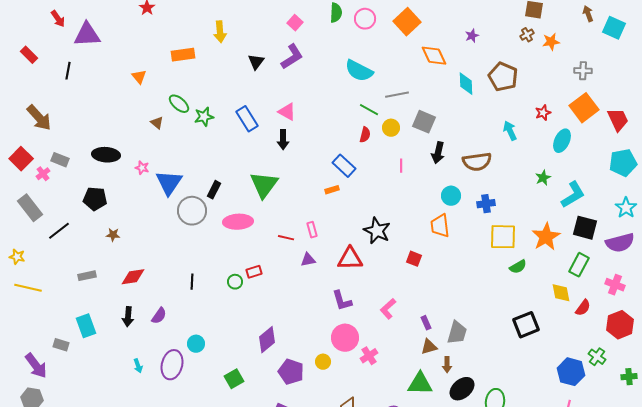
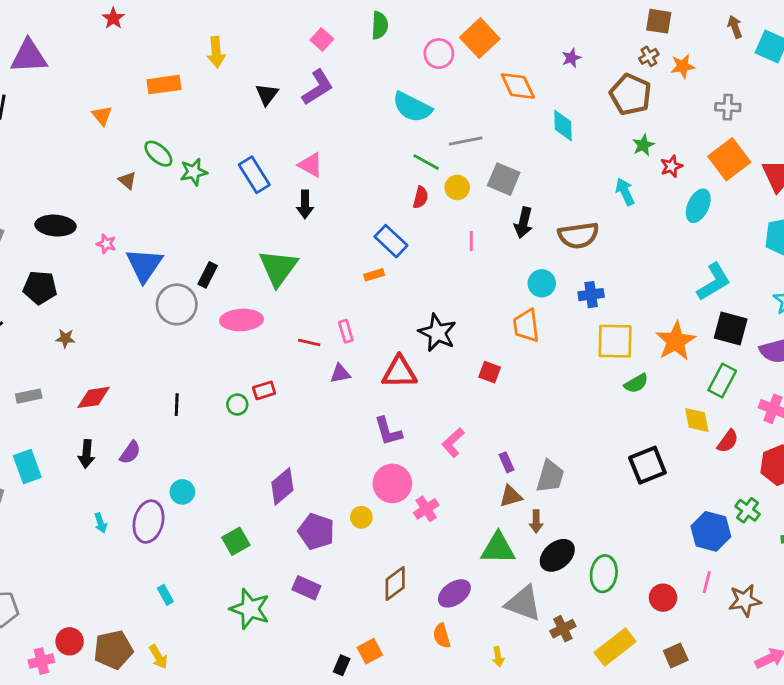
pink circle: (365, 19) -> (439, 54), moved
brown pentagon: (503, 77) -> (631, 94), moved
green star: (543, 178) -> (643, 145), moved

